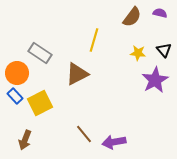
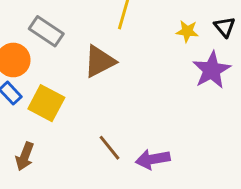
yellow square: (40, 103) -> (46, 103), turned -35

